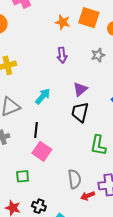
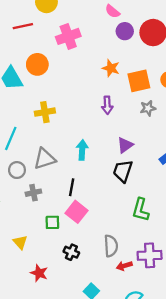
orange square: (89, 18) -> (139, 81), moved, turned -35
cyan arrow: (43, 96) -> (82, 150), turned -42
green square: (23, 176) -> (52, 222), moved
black cross: (39, 206) -> (71, 252), moved

